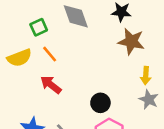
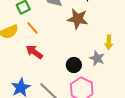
brown star: (131, 41) -> (78, 19), moved
gray star: (149, 99) -> (97, 58), moved

